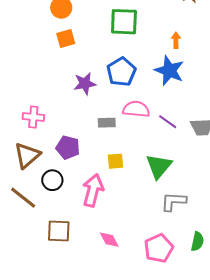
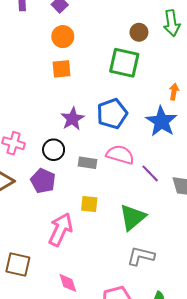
purple star: (85, 84) -> (73, 119), turned -30
black circle: (52, 180) -> (54, 150), moved

